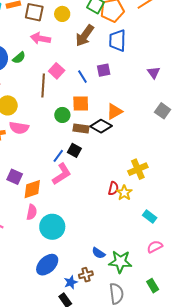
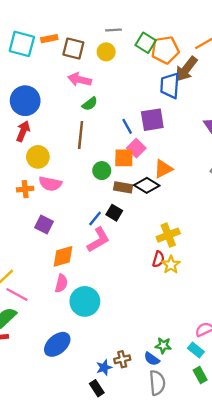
brown arrow: (85, 36) -> (186, 69), moved
green semicircle: (19, 58) -> (90, 104), moved
purple square: (104, 70) -> (152, 120), size x1.5
pink square: (57, 71) -> (136, 148), moved
yellow cross: (138, 169) -> (168, 235), moved
purple square: (15, 177) -> (44, 224), moved
cyan rectangle: (150, 216) -> (196, 350), moved
blue semicircle: (99, 253) -> (152, 359), moved
green star: (120, 262) -> (163, 346), size x0.6
blue ellipse: (47, 265) -> (57, 344), moved

